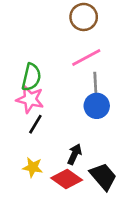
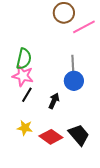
pink line: (86, 58) -> (84, 27), moved
black arrow: (74, 154) -> (54, 101), moved

